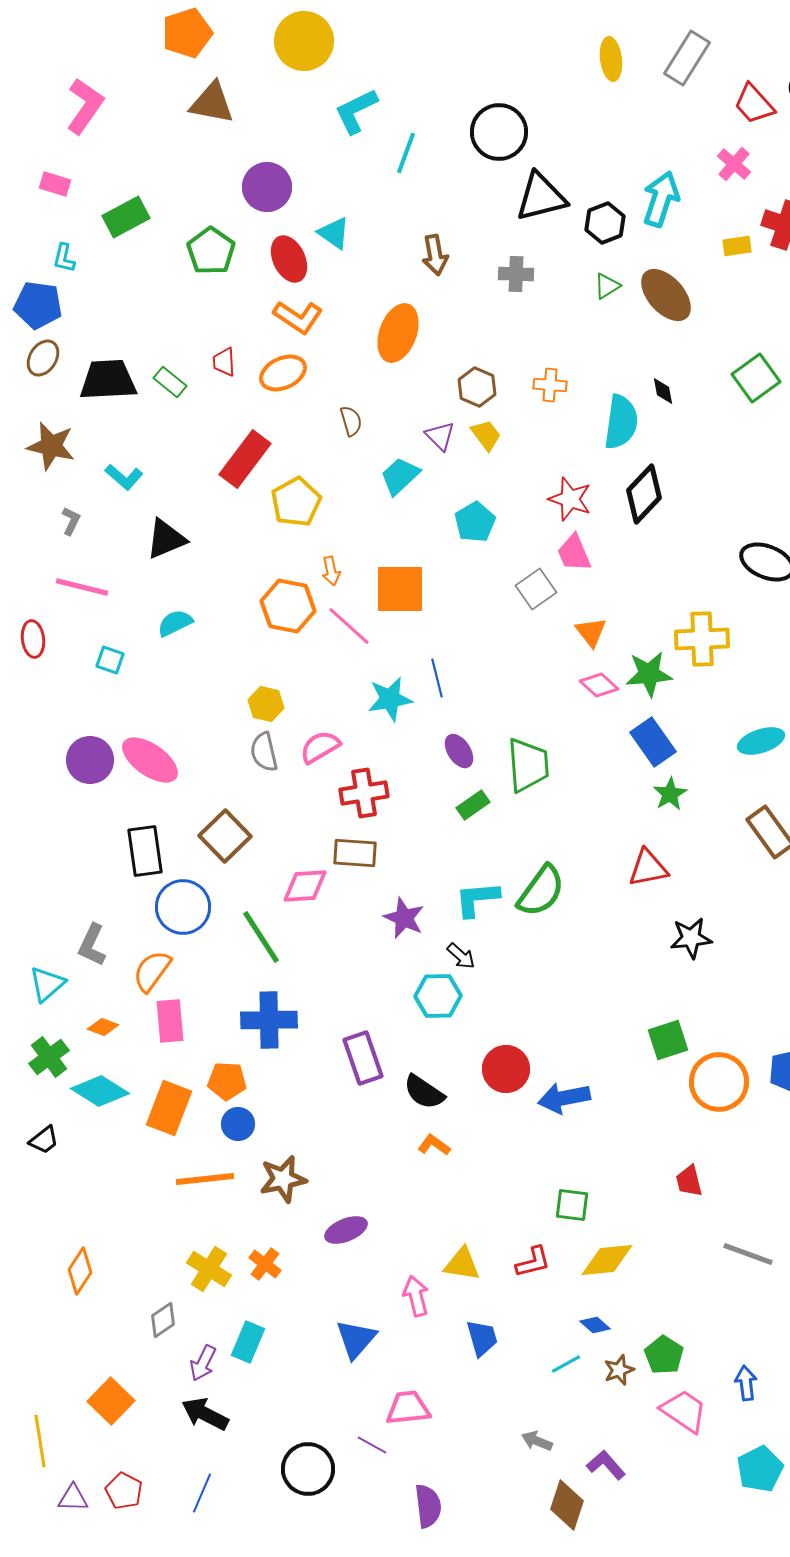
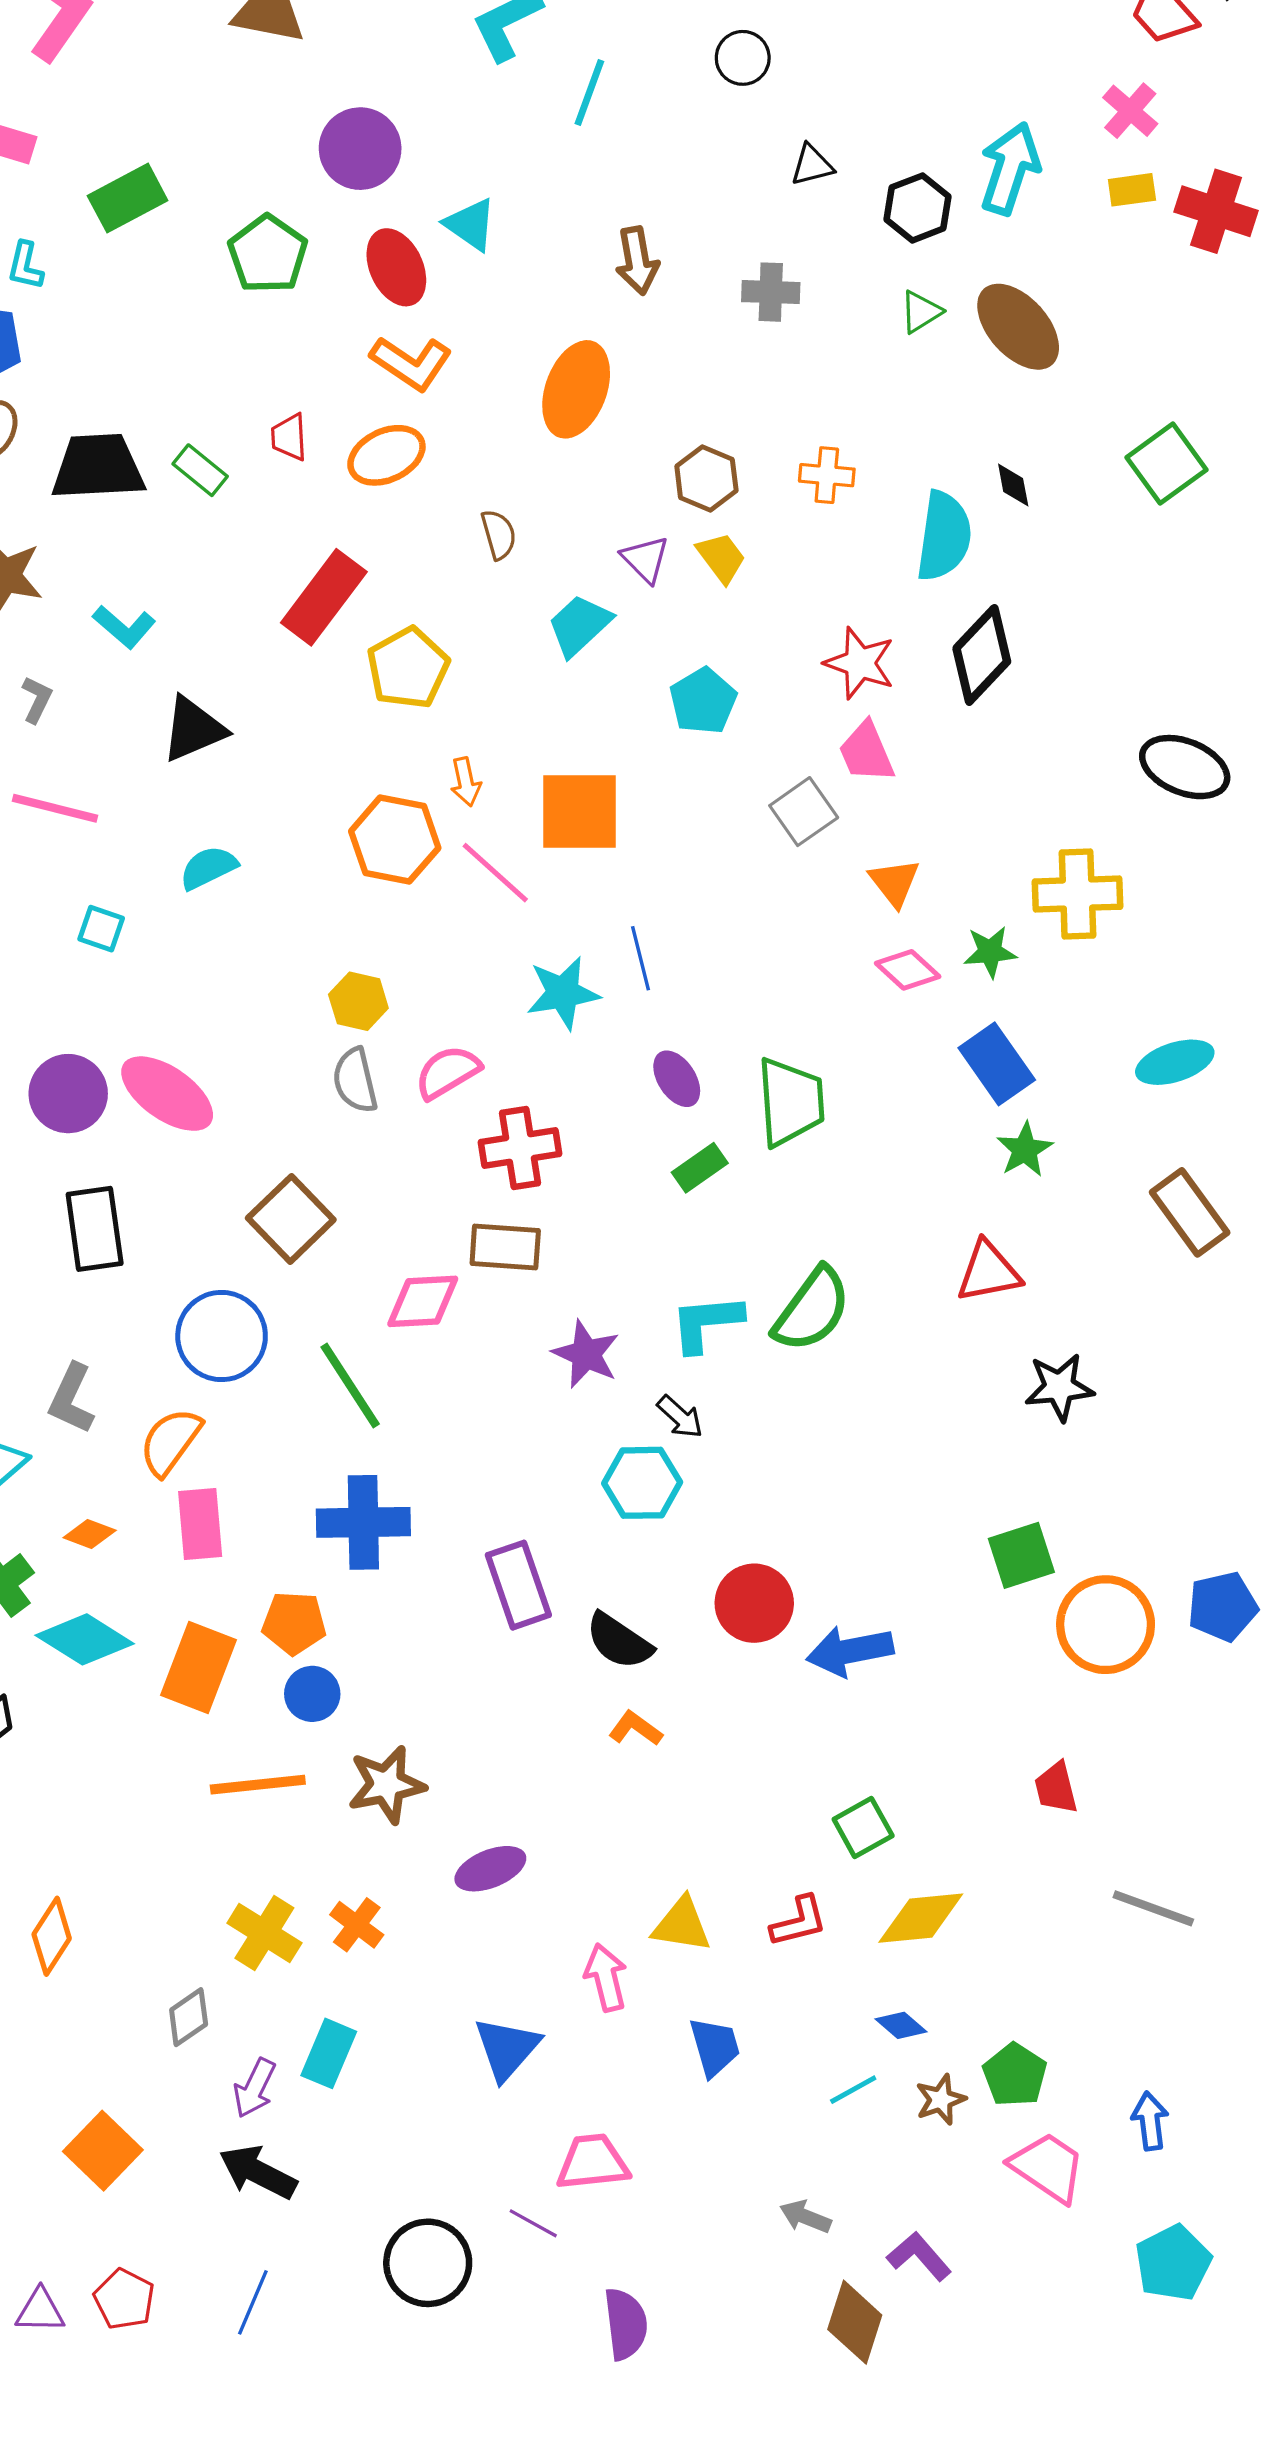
black circle: (499, 132) -> (743, 58), size x0.6
black triangle: (541, 197) -> (812, 165), size x0.5
yellow rectangle: (737, 246) -> (1132, 190), moved
green star: (649, 674) -> (990, 952), size x0.7
black rectangle: (145, 851) -> (95, 1229), moved
green square: (572, 1205) -> (863, 1827), turned -36

